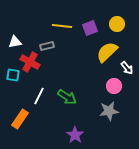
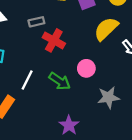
red cross: (30, 62) -> (54, 40), moved
pink circle: (114, 86) -> (86, 68), moved

